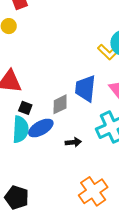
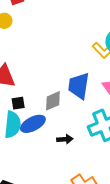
black square: (25, 108) -> (18, 103), turned -32

